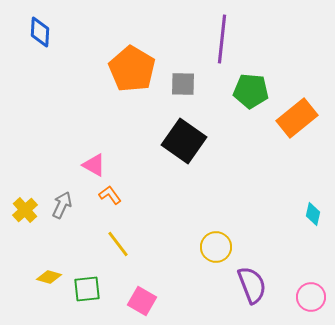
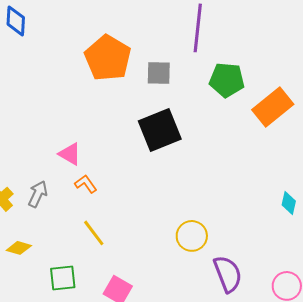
black square: (184, 141) -> (160, 130), turned 33
yellow diamond: (49, 277) -> (19, 248), moved

